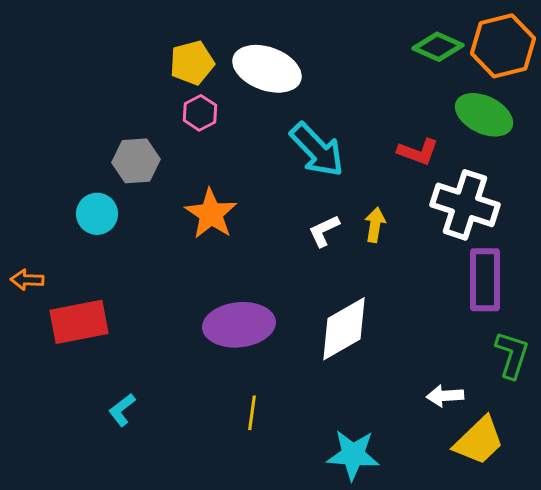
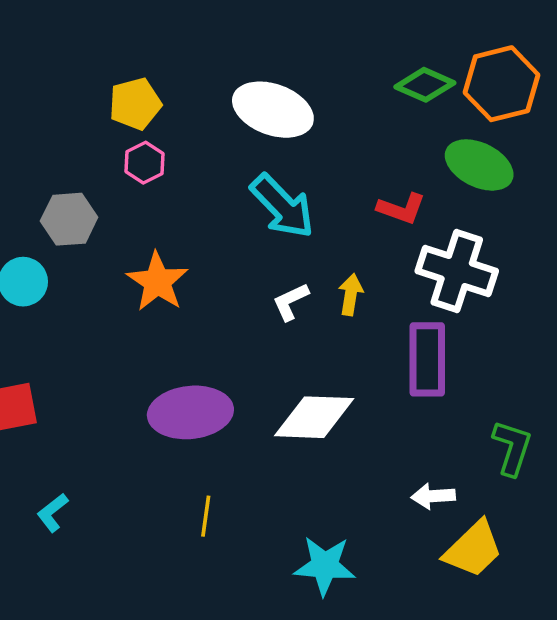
white ellipse: (267, 69) -> (273, 110), moved
purple rectangle: (485, 280) -> (427, 359), moved
white diamond: (344, 329) -> (314, 417), turned 32

